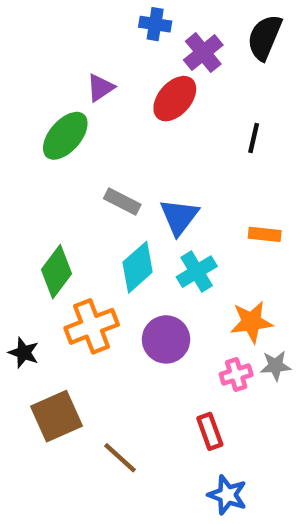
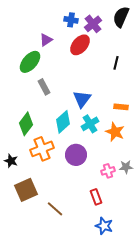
blue cross: (155, 24) -> (71, 20), moved
gray rectangle: (122, 201) -> (44, 87), moved, turned 35
orange star: (251, 322) -> (115, 132), moved, turned 30

